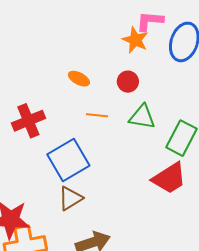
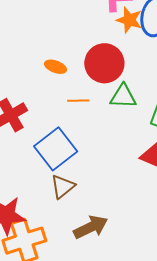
orange star: (135, 40) -> (129, 20), moved
red circle: (128, 82) -> (104, 63), size x1.8

